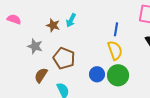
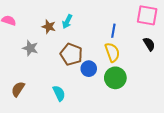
brown pentagon: (64, 58) -> (71, 54), moved
blue circle: (97, 74) -> (89, 69), moved
brown semicircle: (41, 75) -> (18, 89), moved

